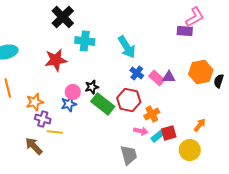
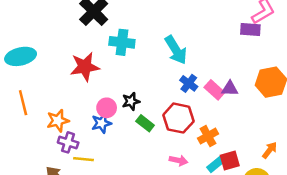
green rectangle: (103, 104) -> (145, 123), size x0.6
pink arrow: (141, 131) -> (178, 160), moved

